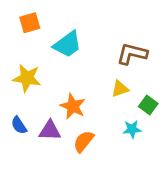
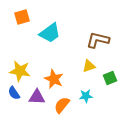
yellow star: (27, 78) -> (20, 71), moved
green square: (148, 105) -> (110, 78), turned 32
cyan star: (132, 129) -> (86, 96), moved

